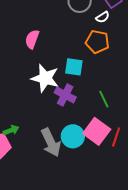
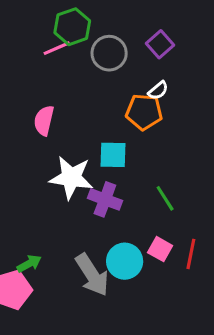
white semicircle: (103, 17) -> (158, 90), moved
pink square: (97, 131) -> (160, 249), size x0.6

